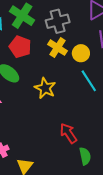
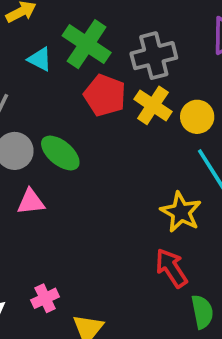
red pentagon: (20, 47) -> (105, 95), moved
yellow star: (45, 88) -> (181, 212), moved

